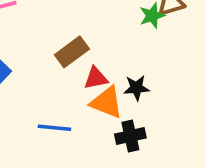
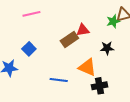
red triangle: (96, 78) -> (83, 30), moved
black star: (136, 88) -> (107, 48), moved

